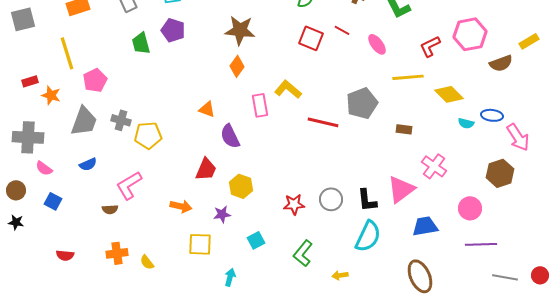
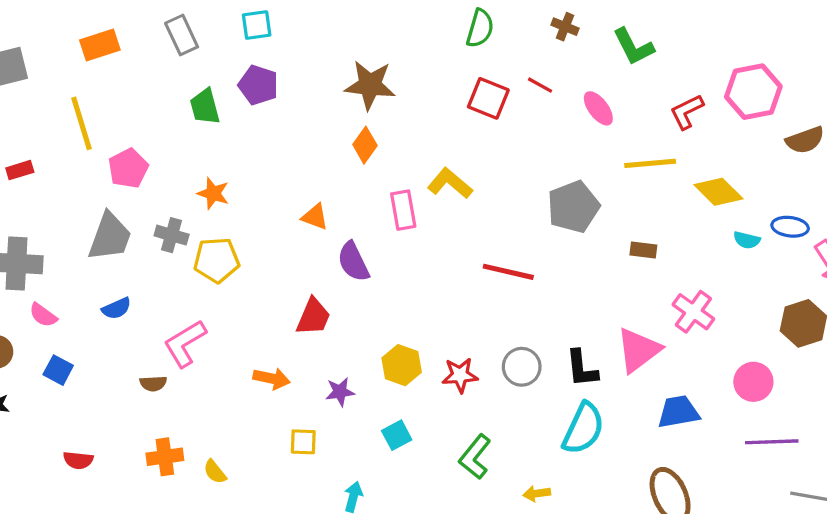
orange star: (51, 95) -> (213, 193), moved
red line: (323, 122) -> (508, 272), moved
yellow hexagon: (241, 186) -> (402, 365), moved
yellow square: (200, 244) -> (303, 442), size x0.7

